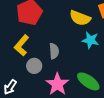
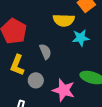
gray semicircle: (54, 51) -> (45, 52), moved

